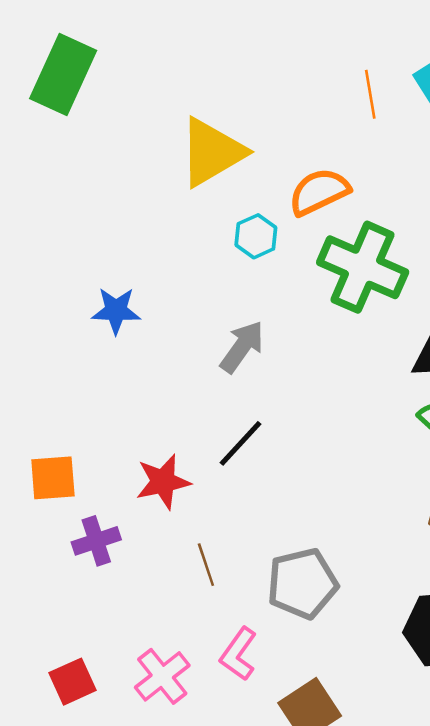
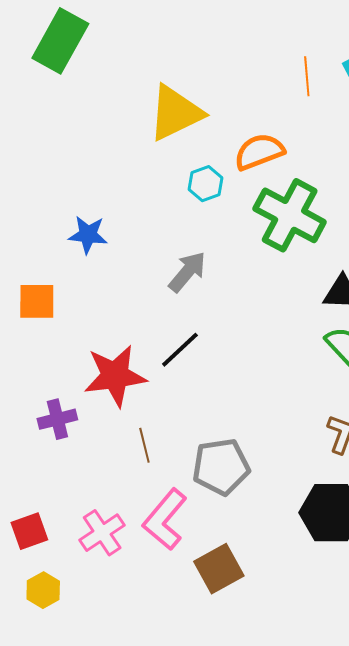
orange square: (53, 478) -> (37, 301), moved
red star: (163, 482) -> (115, 376), size x1.4
pink L-shape: (238, 654) -> (165, 519), size x1.4

